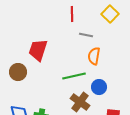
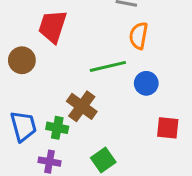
brown cross: (80, 102) -> (82, 106), moved

